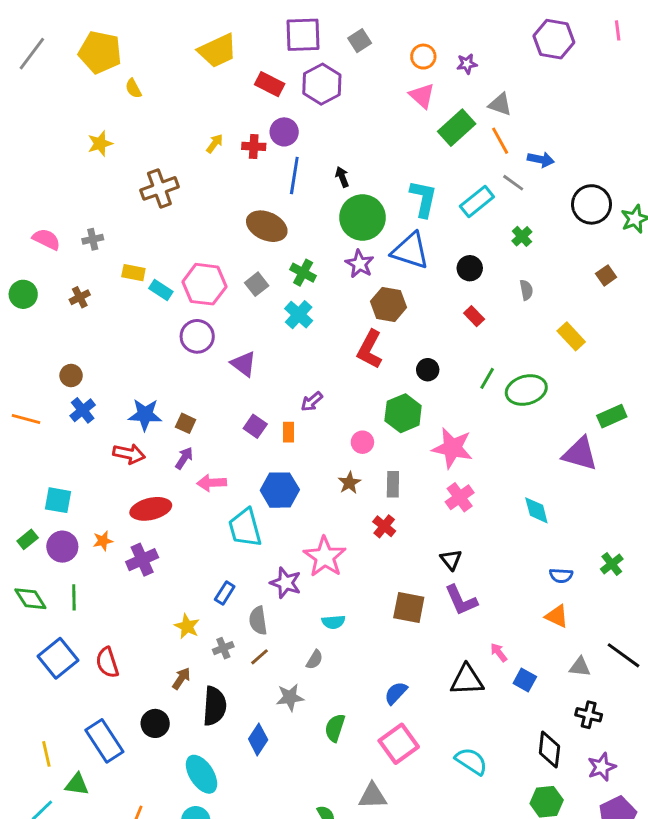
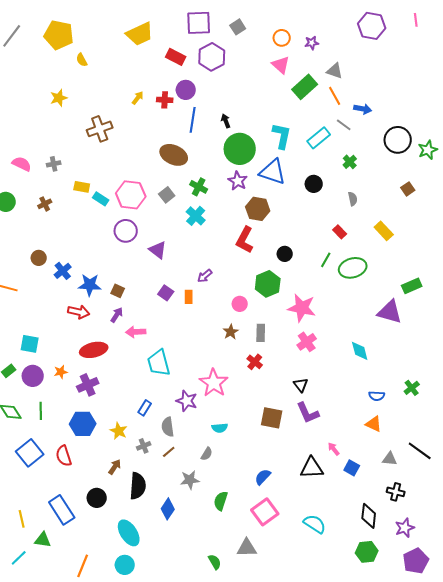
red rectangle: (474, 316) -> (340, 232), moved
blue cross: (83, 410) -> (63, 271), moved
blue hexagon: (280, 490) -> (83, 424), moved

